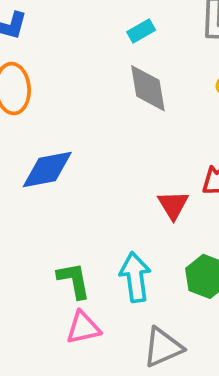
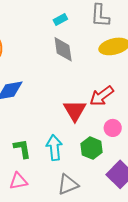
red triangle: (173, 205) -> (75, 110), size x1.4
pink triangle: (83, 328) -> (18, 181), moved

